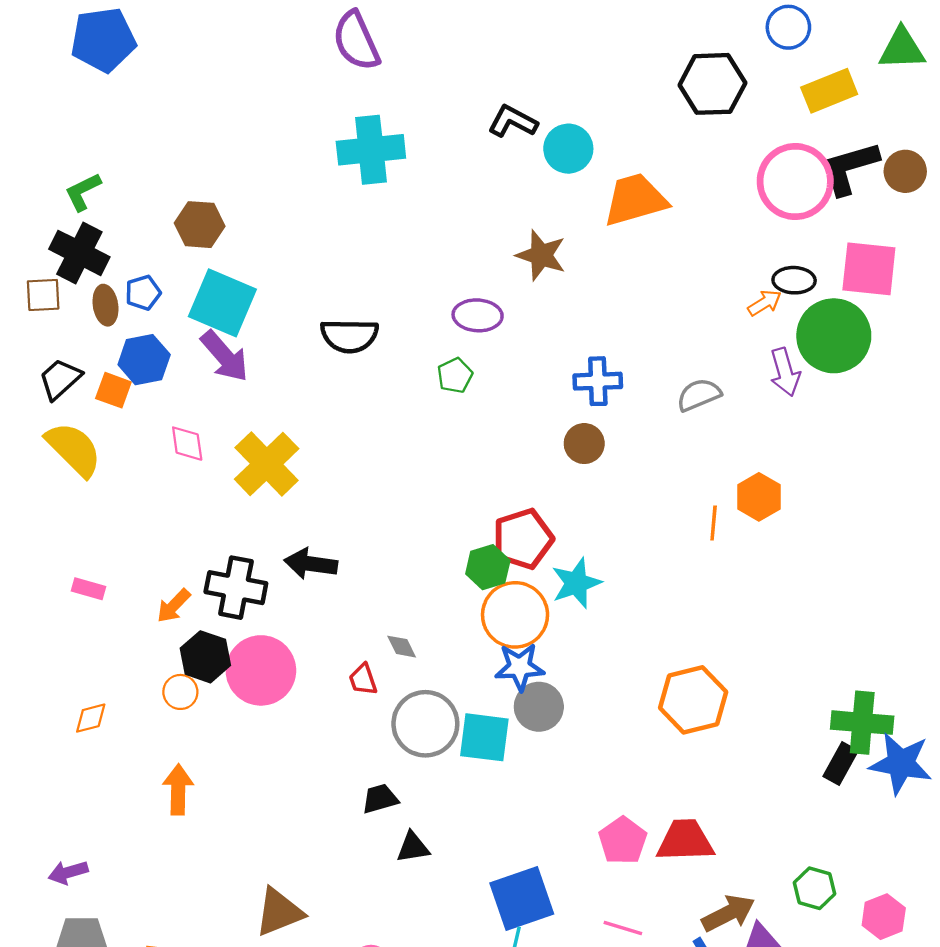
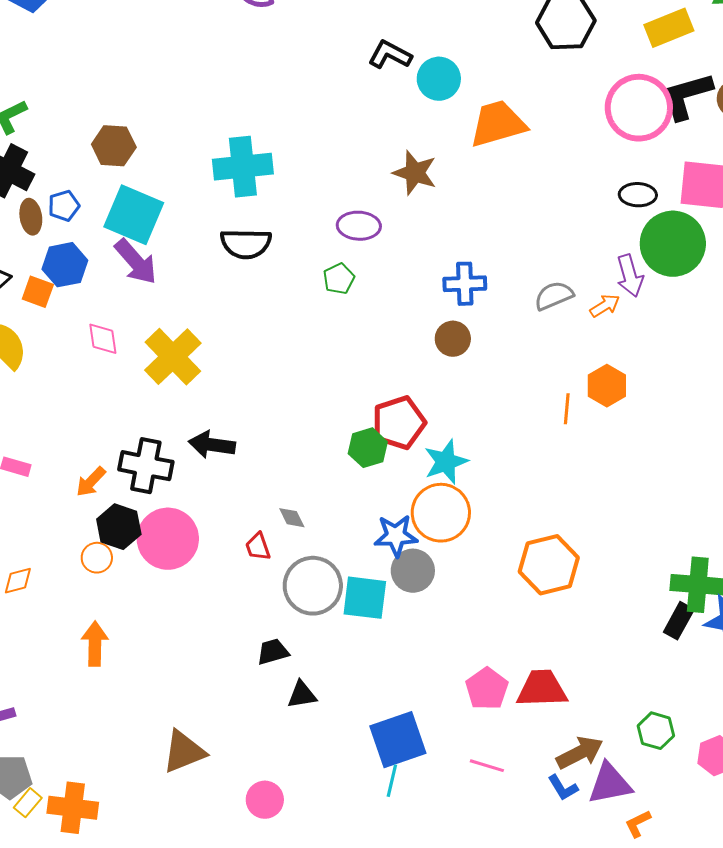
cyan cross: (371, 150) -> (243, 167), moved
orange arrow: (765, 303) -> (605, 306), moved
orange circle: (515, 615) -> (441, 513), moved

